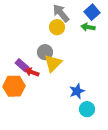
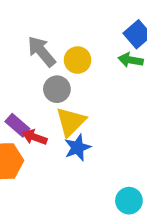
gray arrow: (61, 13) -> (41, 51), moved
gray circle: (45, 52) -> (57, 89), moved
blue star: (77, 91) -> (78, 147), moved

